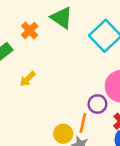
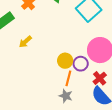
yellow circle: (63, 134) -> (65, 61), moved

